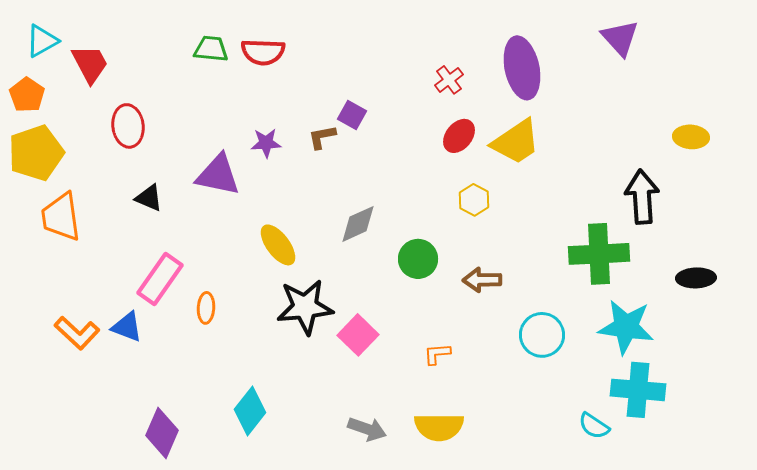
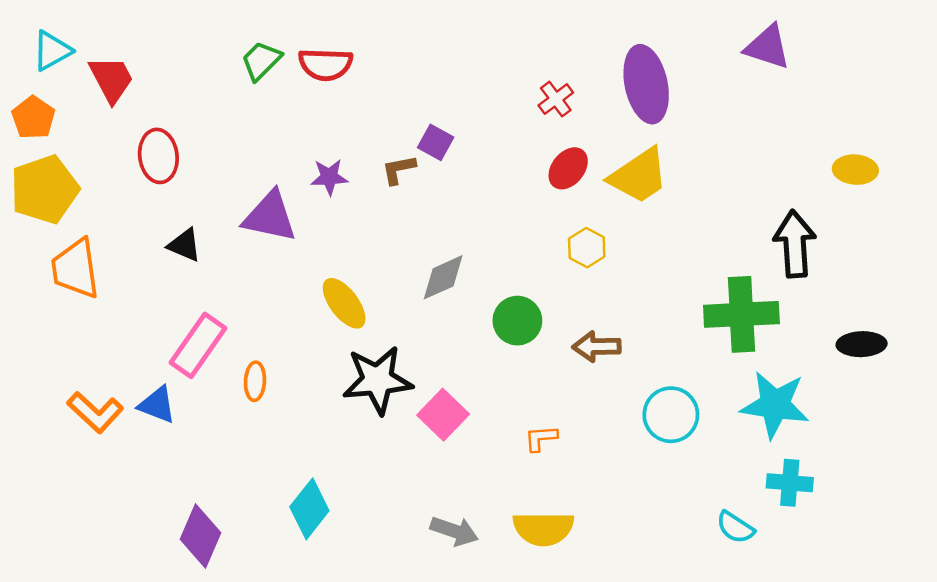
purple triangle: (620, 38) -> (767, 47), turned -30
green trapezoid: (211, 49) -> (261, 61), turned -51
cyan cross: (638, 390) -> (790, 483), size x0.7

